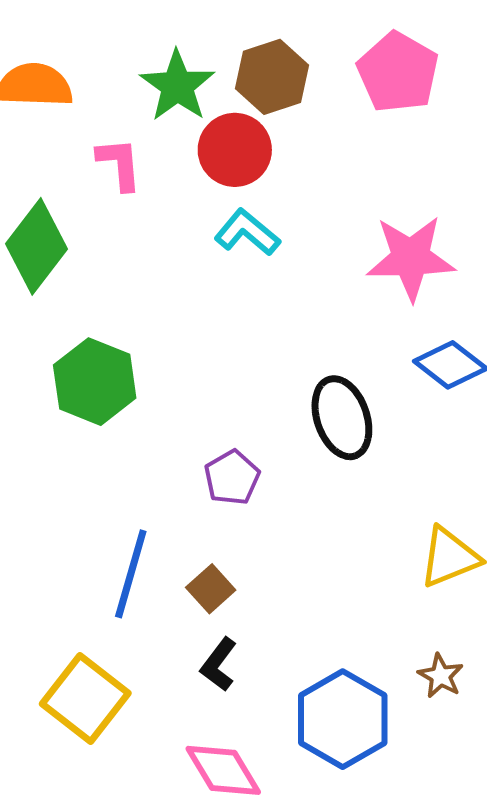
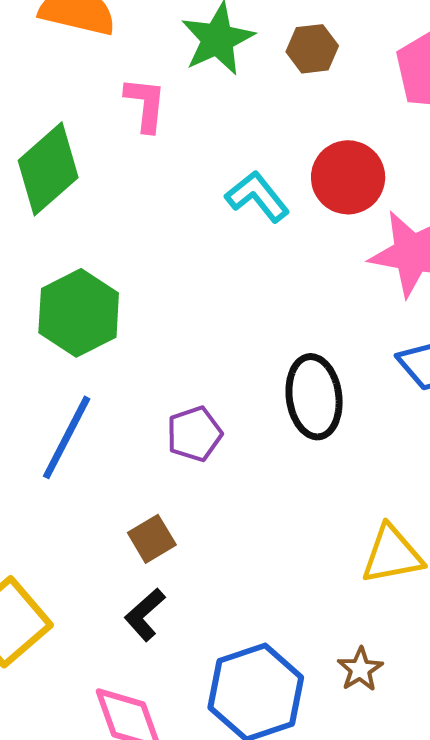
brown hexagon: (272, 77) -> (312, 49), size x0.7
red circle: (235, 150) -> (348, 177), moved
blue line: (131, 574) -> (67, 437), moved

